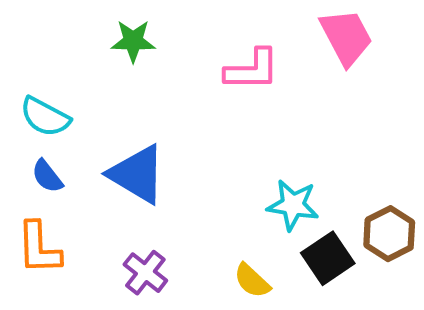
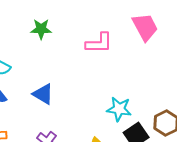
blue triangle: (137, 174) -> (43, 94), size x0.7

